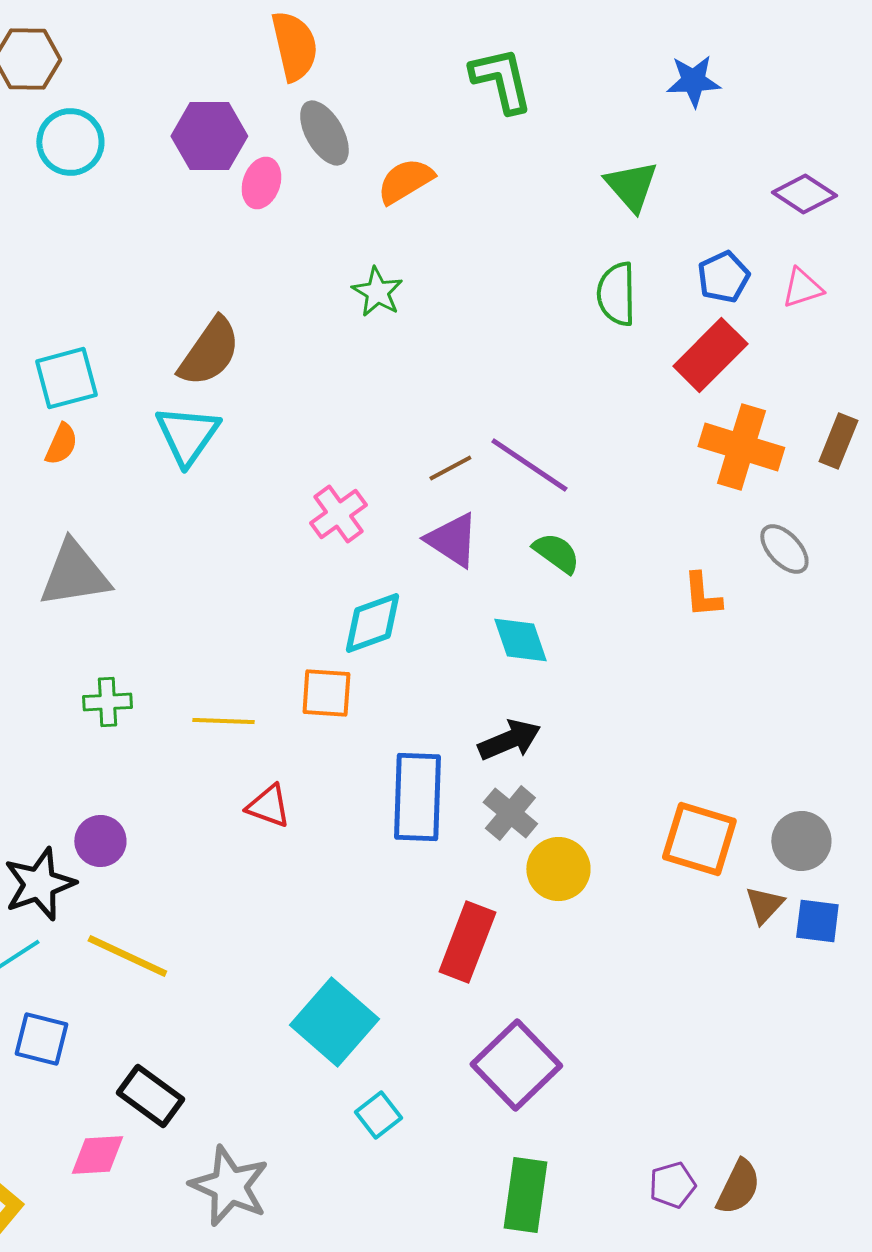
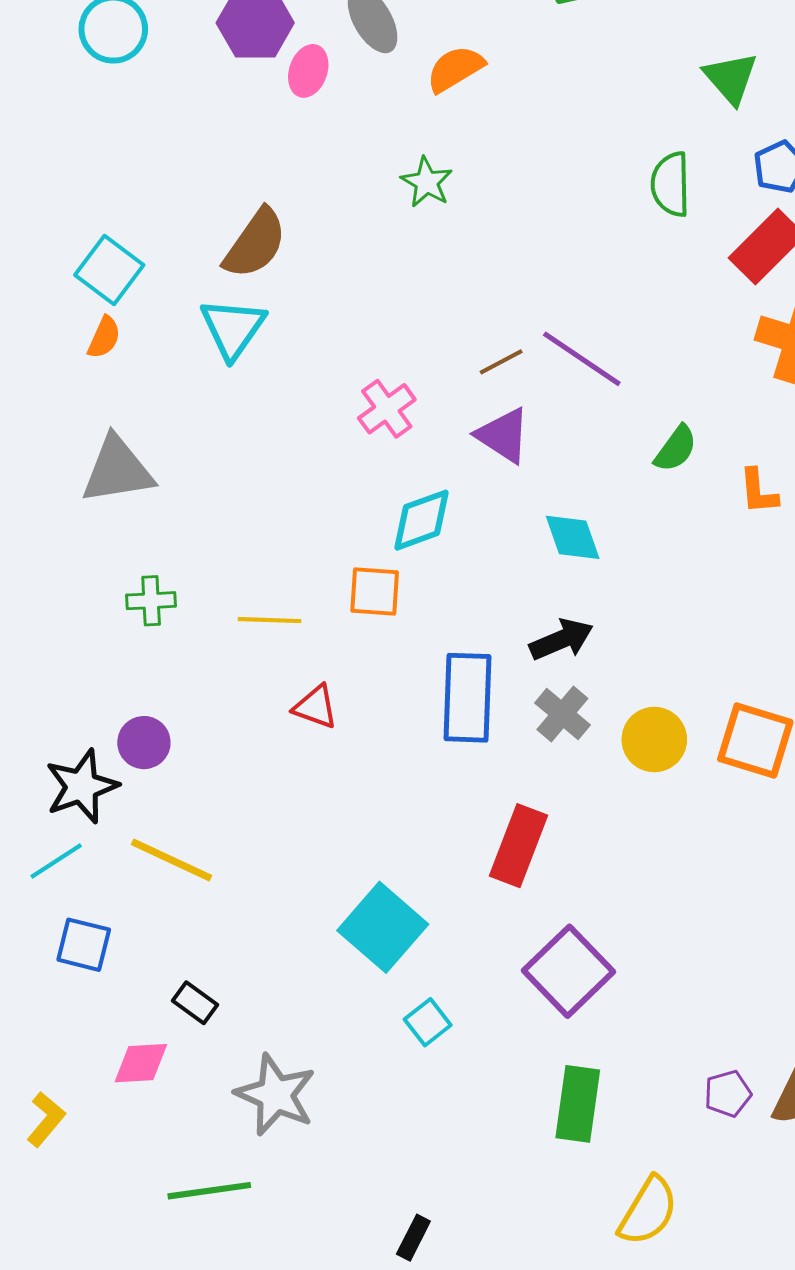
green triangle: (631, 186) -> (731, 78), moved
cyan square: (66, 378) -> (109, 270), turned -38
green semicircle: (556, 553) -> (676, 449), moved, turned 90
yellow circle: (558, 869) -> (654, 739), moved
black rectangle: (150, 1096) -> (195, 1003), size x0.7

